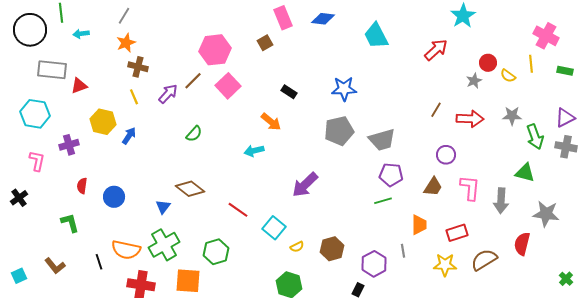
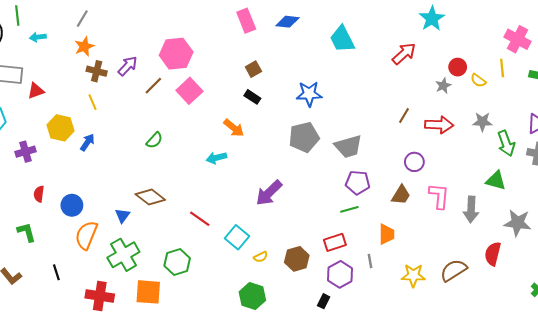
brown square: (265, 43) -> (253, 69), moved
purple arrow: (168, 94) -> (128, 66), moved
red rectangle: (457, 233) -> (335, 242), moved
orange semicircle: (126, 250) -> (86, 235), moved, turned 100

